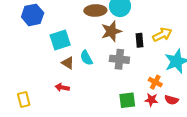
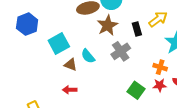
gray cross: (119, 59) -> (121, 51), turned -30
green square: (127, 100) -> (136, 90), turned -36

